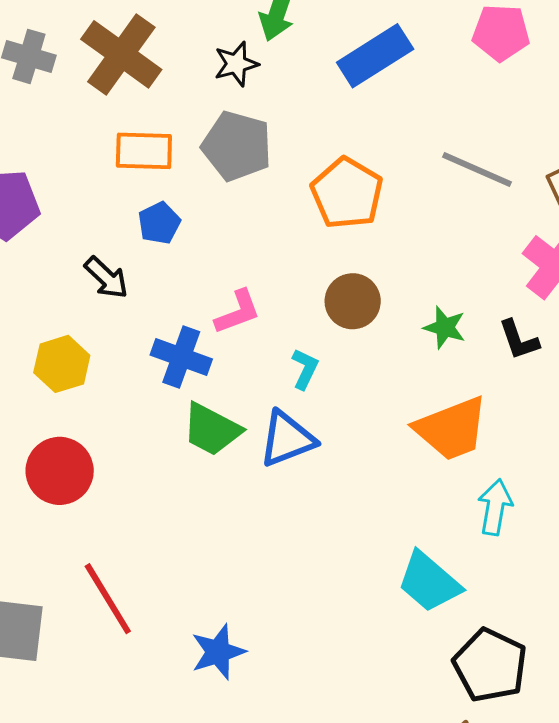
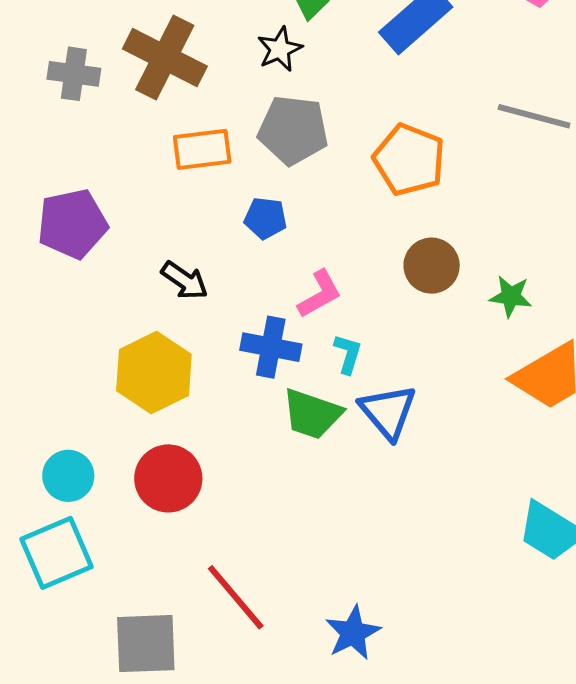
blue pentagon: (159, 223) -> (265, 218), moved, turned -30
green star: (445, 327) -> (511, 296), moved
yellow hexagon: (62, 364) -> (154, 373), size x1.4
cyan L-shape: (305, 369) -> (348, 354), moved
blue triangle: (287, 439) -> (388, 412), turned -40

